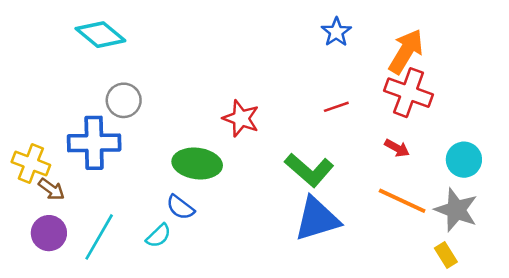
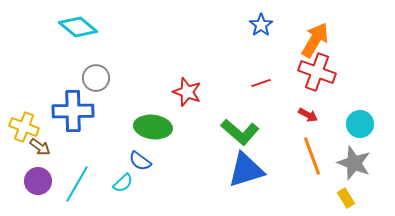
orange line: (402, 201) -> (312, 156), turned 45

